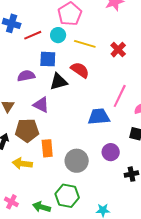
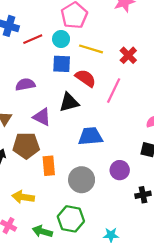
blue square: (48, 59) -> (62, 64), moved
black triangle: (59, 82) -> (69, 102), moved
pink line: (120, 96) -> (114, 91), moved
blue trapezoid: (99, 117) -> (90, 136), moved
yellow arrow: (22, 164) -> (23, 197), moved

